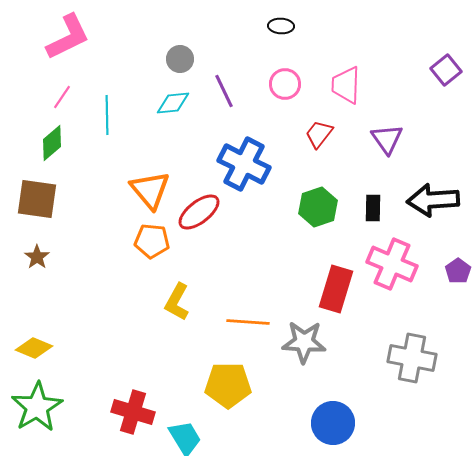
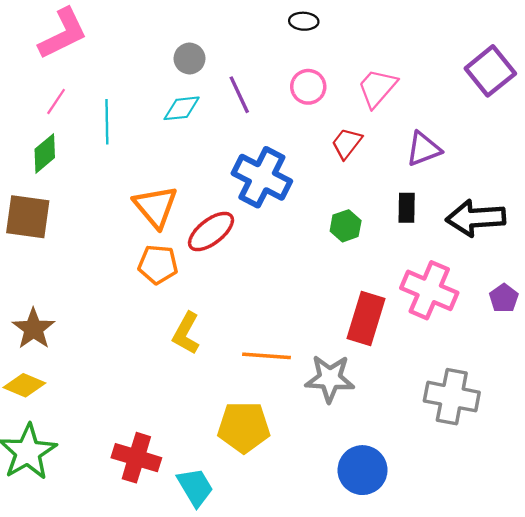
purple square: (446, 70) -> (490, 71), size x1.4
pink trapezoid: (346, 85) -> (377, 88), turned 39
purple triangle: (387, 139) -> (424, 149), turned 44
green hexagon: (318, 207) -> (346, 226), size x0.7
black rectangle: (373, 208) -> (407, 208), moved
brown star: (37, 257) -> (33, 329), moved, size x1.5

